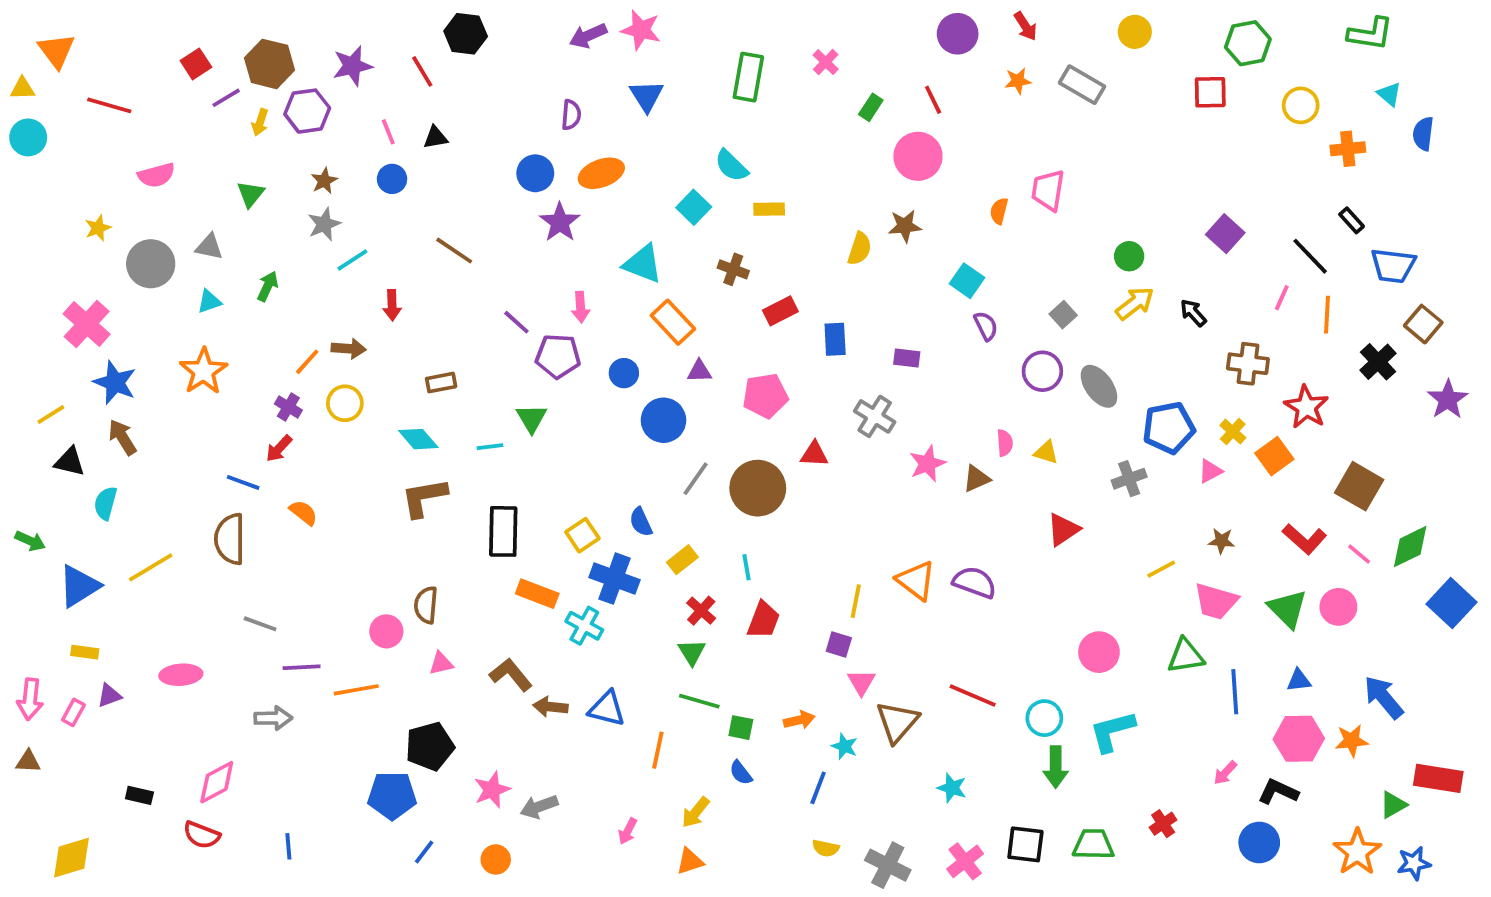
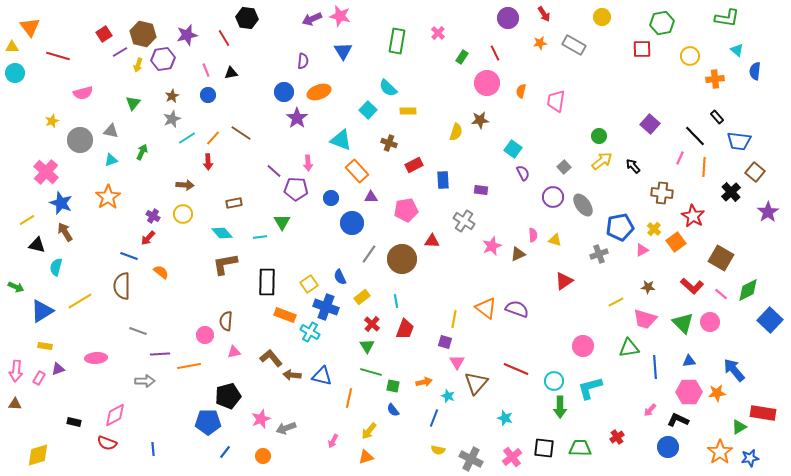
orange semicircle: (999, 211) -> (521, 91), moved
orange line: (307, 362) -> (213, 138), moved

